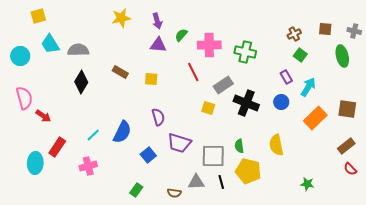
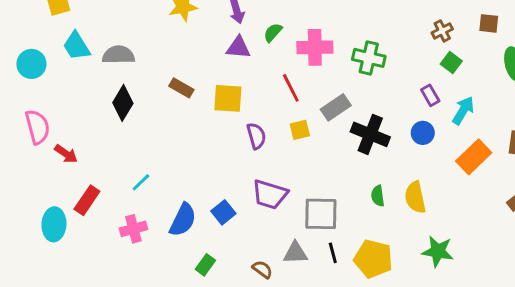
yellow square: (151, 79) -> (228, 98), size x1.5
yellow square: (208, 108) -> (300, 130), moved, turned -32
purple semicircle: (158, 117) -> (256, 136), moved
blue semicircle: (122, 132) -> (183, 220), moved
green semicircle: (239, 146) -> (378, 196), moved
yellow pentagon: (248, 171) -> (373, 259), moved
green star: (307, 184) -> (438, 251), moved, size x1.5
brown semicircle: (174, 193) -> (262, 269), turned -152

